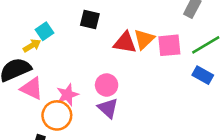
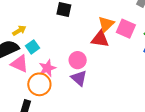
cyan square: (45, 31) -> (32, 47), moved
red triangle: (125, 43) -> (100, 39), moved
pink square: (169, 45) -> (126, 29), turned 30

